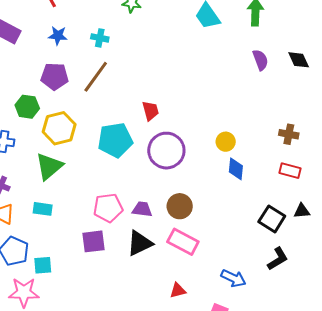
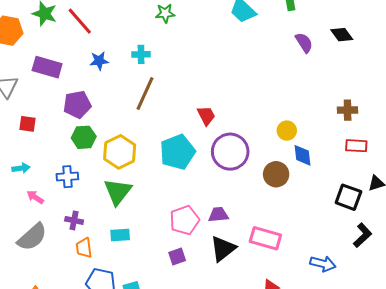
purple pentagon: (55, 76) -> (77, 105), moved
brown circle: (180, 206) -> (276, 174), moved
purple square: (94, 241) -> (177, 256), size x0.7

